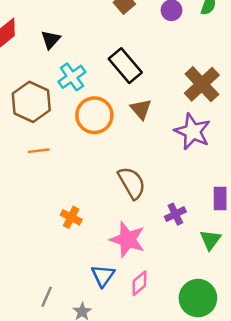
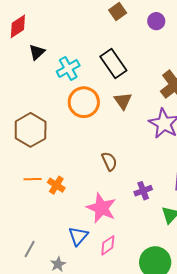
black triangle: (51, 40) -> (37, 52), moved
brown hexagon: (31, 102) -> (31, 130), moved
orange line: (39, 151) -> (33, 179), moved
brown semicircle: (132, 183) -> (109, 161), size x0.7

